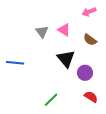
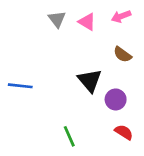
pink triangle: (64, 30) -> (87, 22), moved
gray triangle: (42, 32) -> (57, 19), moved
green line: (51, 100) -> (69, 136), turned -70

